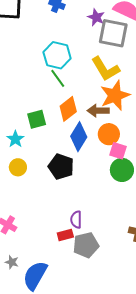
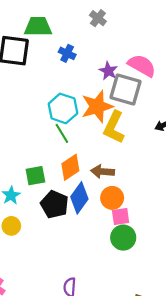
yellow L-shape: (105, 69) -> (114, 127), turned 52
orange star: (115, 95) -> (97, 106), moved
pink square: (118, 151) -> (121, 216), turned -30
black pentagon: (61, 167) -> (55, 204), moved

